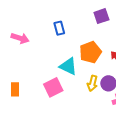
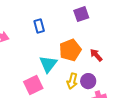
cyan triangle: (68, 66) -> (48, 64), turned 42

